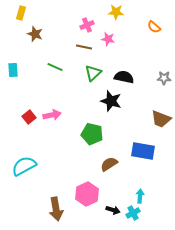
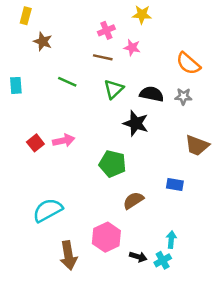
orange semicircle: (154, 27) -> (188, 63), moved, size x1.5
gray star: (164, 78) -> (183, 96), moved
blue rectangle: (143, 151) -> (175, 185), size x0.6
cyan semicircle: (24, 166) -> (48, 210), moved

